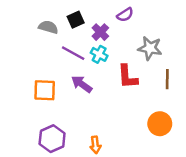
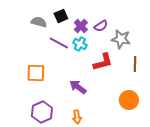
purple semicircle: (125, 15) -> (101, 26), moved
red L-shape: (128, 77) -> (103, 62), turned -100
purple arrow: (82, 84) -> (78, 87), moved

